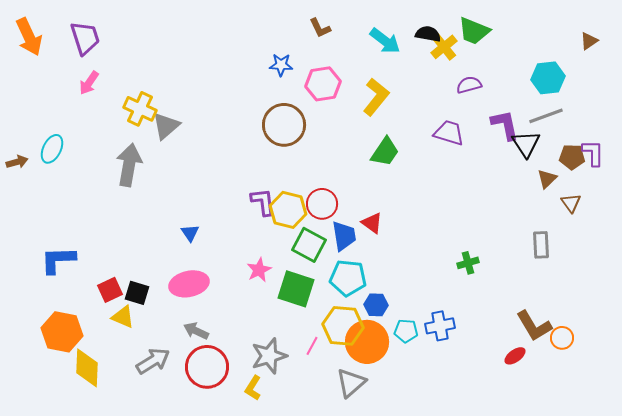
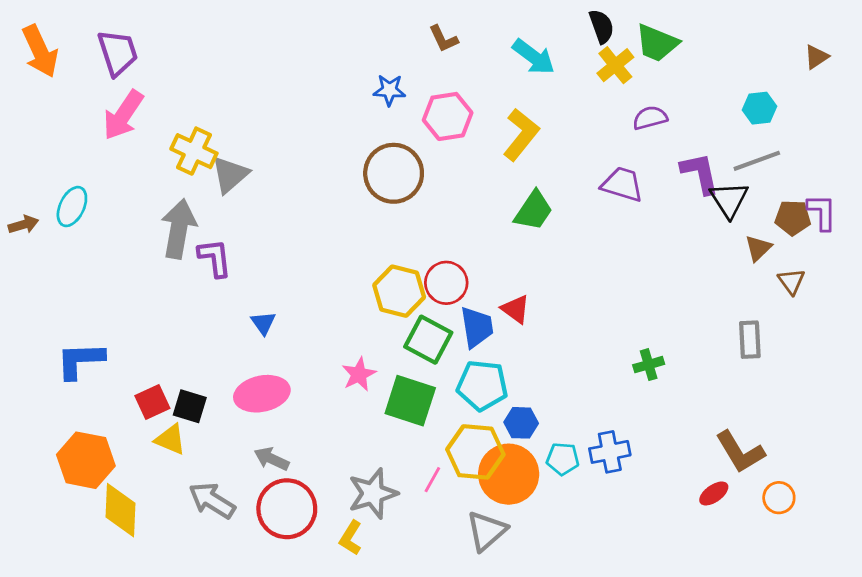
black semicircle: (428, 34) -> (602, 26), moved, turned 60
cyan hexagon: (548, 78) -> (760, 108), size x0.7
pink arrow: (89, 83) -> (123, 115), size x1.5
purple L-shape: (263, 202) -> (215, 258), moved
orange circle: (562, 338) -> (779, 498), moved
gray arrow: (153, 361) -> (212, 500), turned -116

